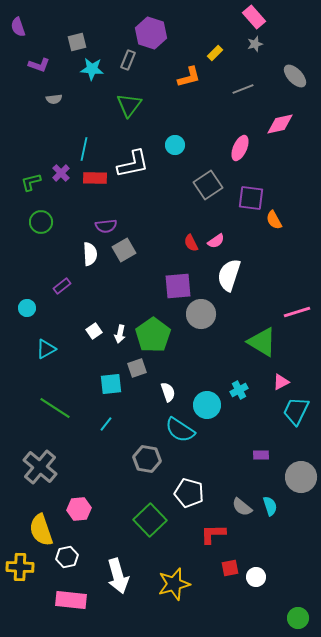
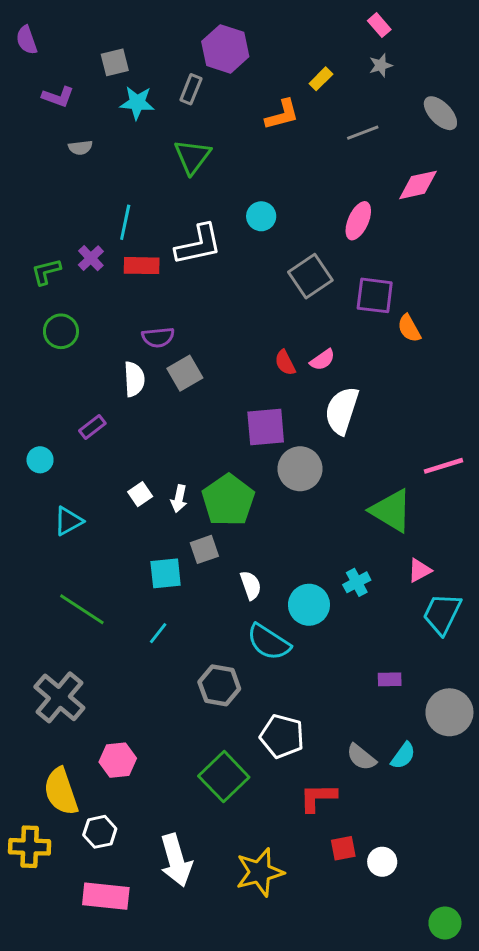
pink rectangle: (254, 17) -> (379, 25), size x0.7
cyan semicircle: (270, 506) -> (403, 756), turned 54

